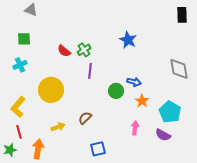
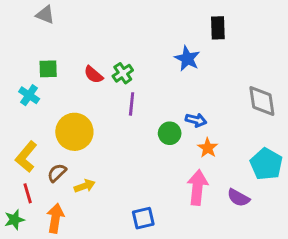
black rectangle: (182, 15) -> (218, 28), moved
green square: (24, 39) -> (48, 69), moved
cyan cross: (20, 65) -> (29, 95), turned -32
cyan pentagon: (170, 112) -> (266, 164), moved
brown semicircle: (85, 118) -> (57, 173), moved
pink arrow: (135, 128) -> (197, 187), size x1.6

